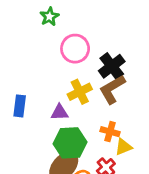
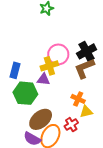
pink circle: (75, 49) -> (58, 54), moved
yellow cross: (80, 92) -> (49, 66), moved
green hexagon: (70, 143) -> (25, 93), moved

